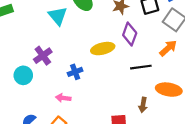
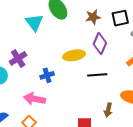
black line: (141, 67) -> (97, 75), moved
pink arrow: (63, 98) -> (35, 99), size x1.5

